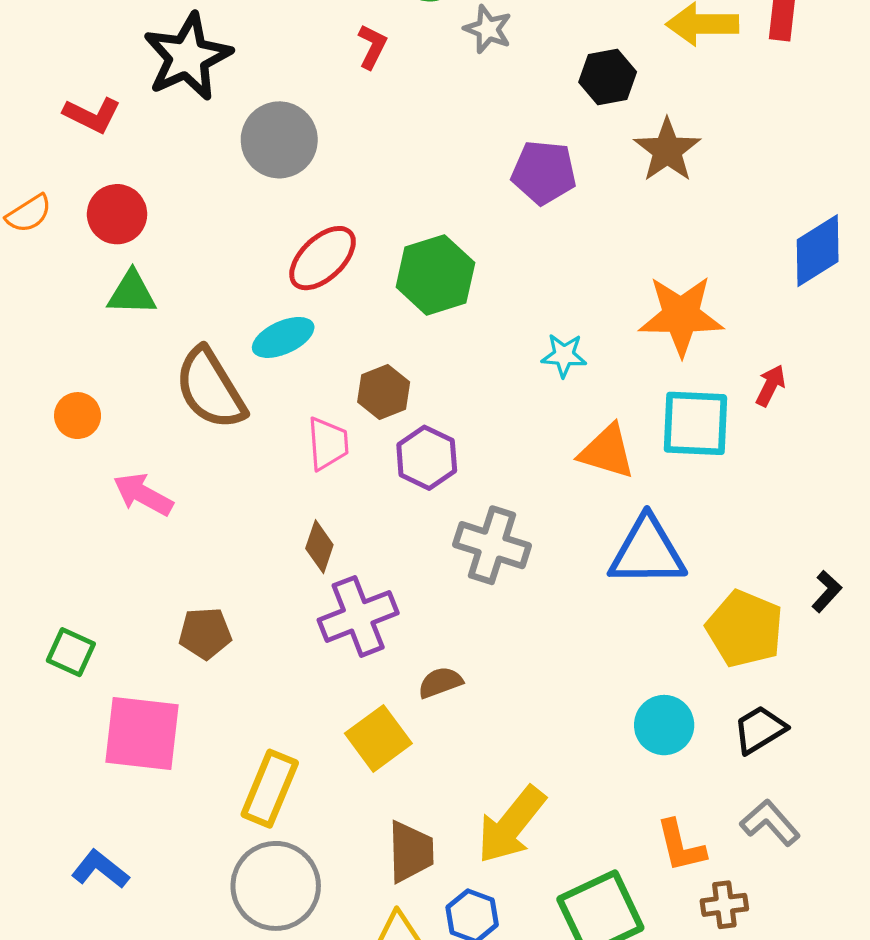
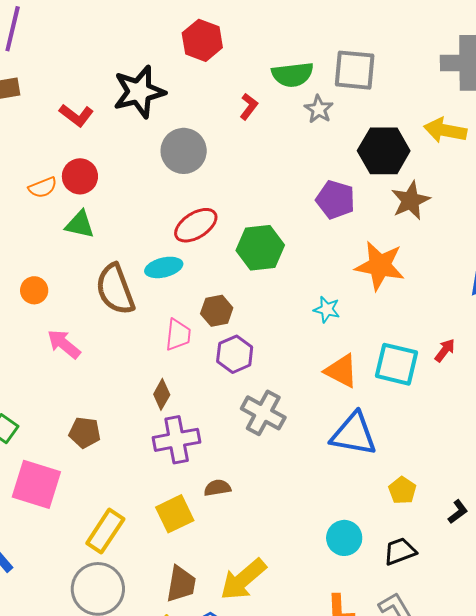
black hexagon: (608, 77) -> (384, 151), size x1.5
orange semicircle: (29, 214) -> (43, 187), moved
orange star: (681, 316) -> (380, 266), moved
black L-shape: (827, 591) -> (458, 512), moved
yellow pentagon: (745, 629) -> (402, 490), size x0.6

